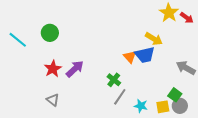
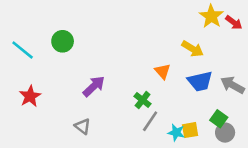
blue trapezoid: (145, 55) -> (200, 81), moved
red star: (53, 69) -> (30, 96), moved
gray triangle: (53, 100) -> (83, 126), moved
yellow square: (163, 107) -> (190, 130), moved

